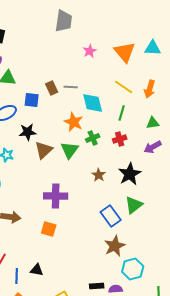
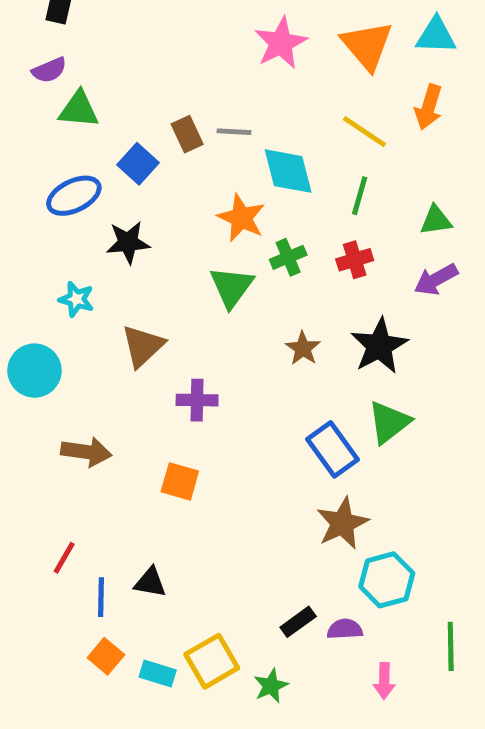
pink star: (90, 51) -> (281, 43), size x1.5
orange arrow: (150, 89) -> (429, 107), moved
blue square: (32, 100) -> (138, 164), turned 35
brown triangle: (44, 150) -> (143, 346), moved
purple cross: (56, 196) -> (197, 400), size x0.7
black rectangle: (97, 286) -> (298, 622), turned -32

